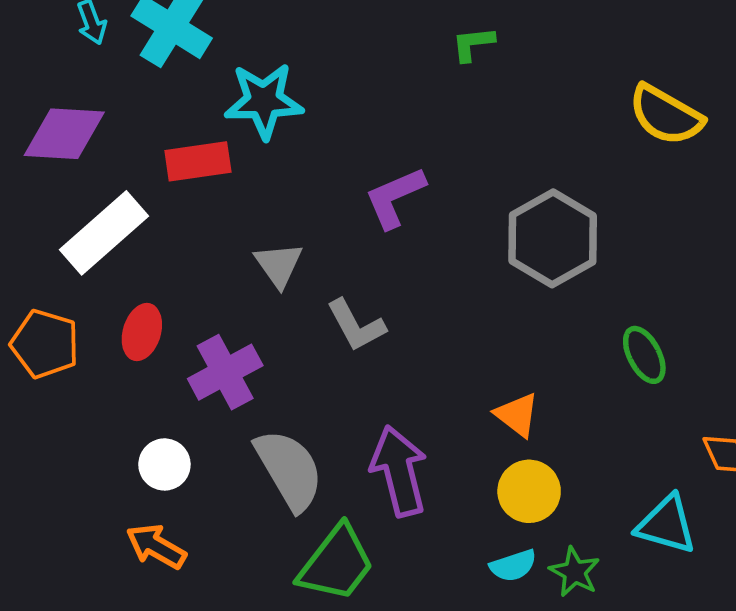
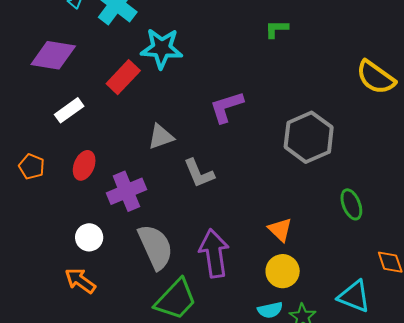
red rectangle: (198, 161) -> (123, 77), turned -44
white rectangle: (104, 233) -> (69, 110), size x0.6
gray triangle: (279, 265) -> (161, 137), turned 40
orange pentagon: (45, 344) -> (32, 167), size x0.7

